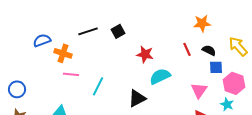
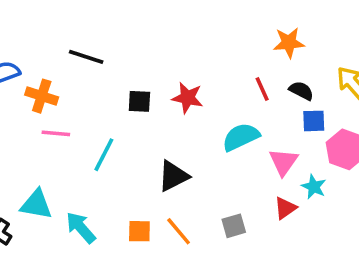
black line: (88, 31) -> (86, 57), turned 36
black square: (118, 31) -> (139, 101), moved, turned 32
cyan semicircle: (160, 76) -> (241, 137), moved
cyan star: (227, 104) -> (314, 187), moved

